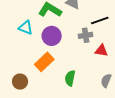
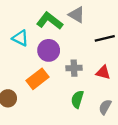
gray cross: (86, 35) -> (74, 68), moved
green semicircle: (70, 78) -> (77, 99), moved

